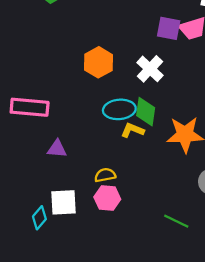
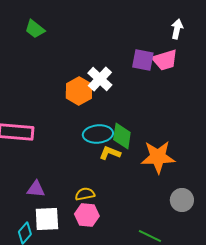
white cross: (150, 69) -> (100, 79), moved
purple triangle: (57, 149) -> (36, 189), moved

